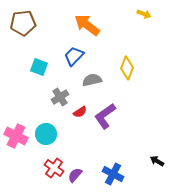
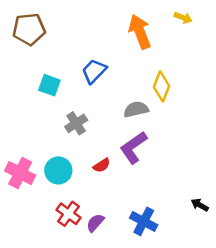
orange arrow: (87, 25) -> (140, 32), moved, turned 32
gray semicircle: (92, 80) -> (136, 109), moved
red semicircle: (80, 112) -> (102, 165), moved

